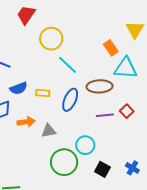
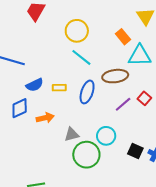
yellow circle: (51, 39) -> (77, 31), moved
purple line: (105, 115) -> (123, 104), turned -30
gray triangle: (49, 131) -> (72, 134), moved
black square: (102, 169) -> (135, 151), moved

